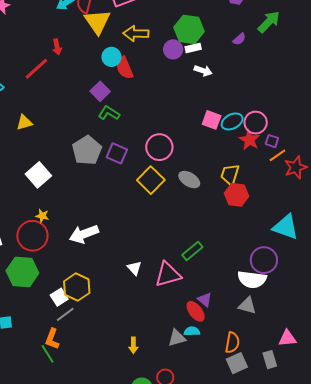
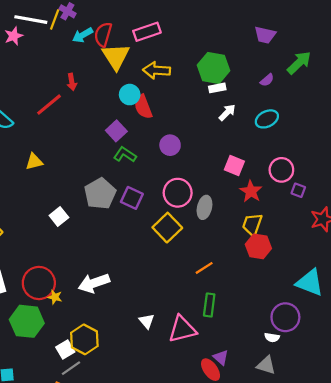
purple circle: (173, 49) -> (170, 145), moved
white arrow: (203, 71) -> (227, 113), turned -66
cyan ellipse: (232, 121) -> (267, 119), moved
red star: (249, 140) -> (251, 191), moved
orange line: (277, 155) -> (204, 268), moved
white square: (38, 175) -> (59, 217), moved, size x0.7
gray ellipse: (189, 180) -> (204, 207), moved, turned 70
yellow star: (42, 216) -> (55, 297), moved
green rectangle: (192, 251) -> (209, 305), turned -45
white semicircle: (252, 279) -> (272, 337), size x0.5

